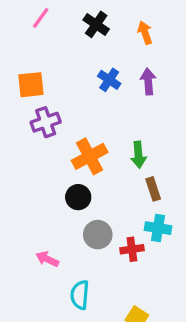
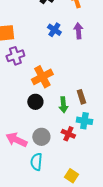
green arrow: (138, 155) -> (63, 105), moved
gray circle: (98, 235) -> (41, 137), moved
red cross: (132, 249) -> (68, 134), turned 32
pink arrow: (47, 259) -> (16, 140), size x1.5

